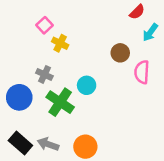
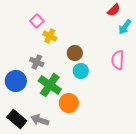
brown circle: (120, 53) -> (75, 53), moved
cyan circle: (87, 85) -> (81, 71), moved
orange circle: (85, 147) -> (69, 103), moved

